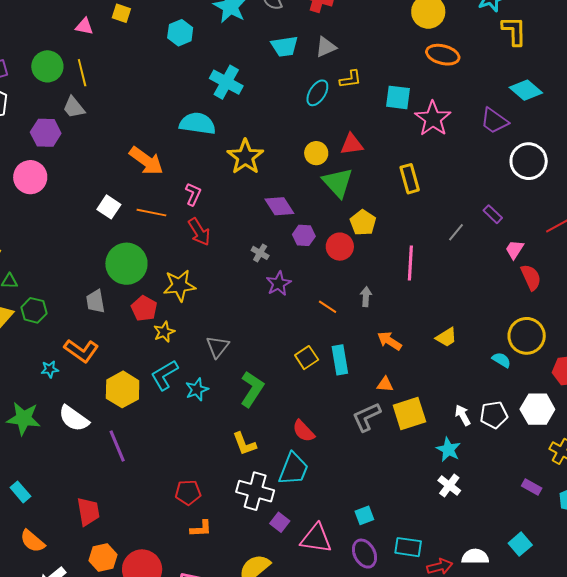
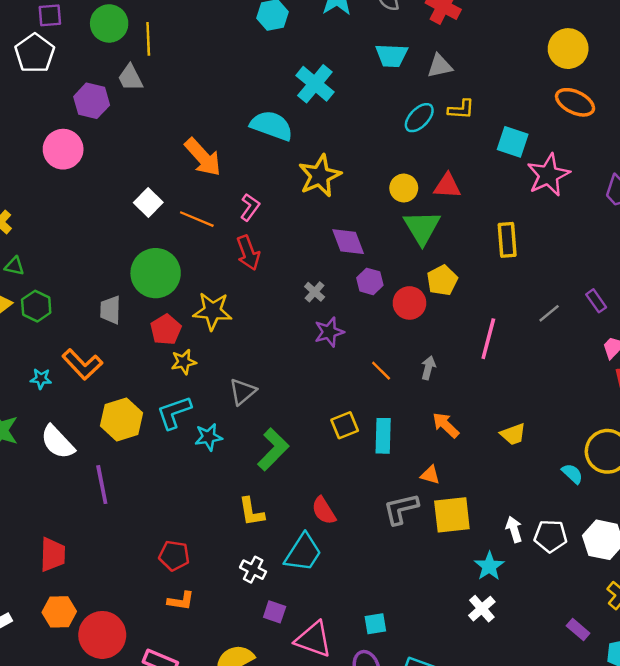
white cross: (255, 491) -> (253, 570), size x0.6
purple square: (280, 522) -> (275, 612), turned -30

